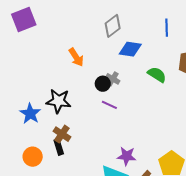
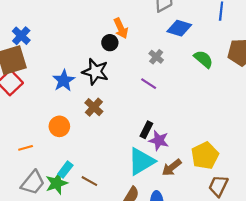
black circle: (103, 84) -> (110, 43), moved
black rectangle: (59, 147) -> (146, 130), moved, turned 35

